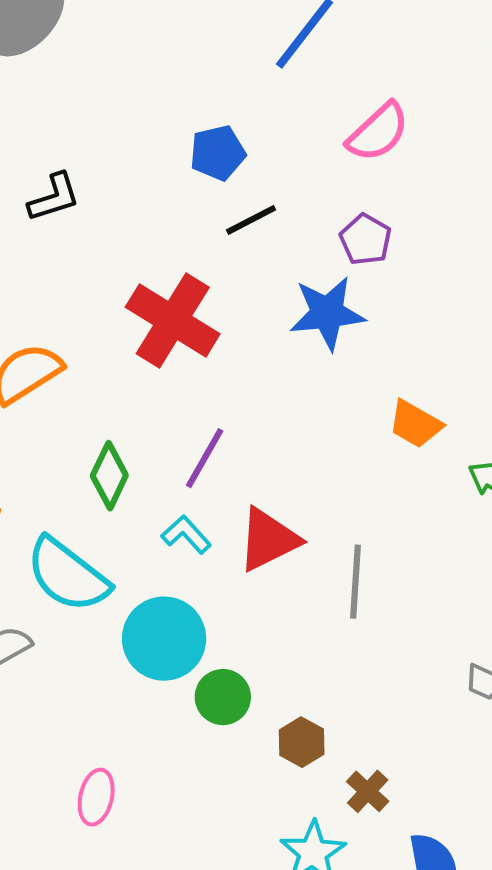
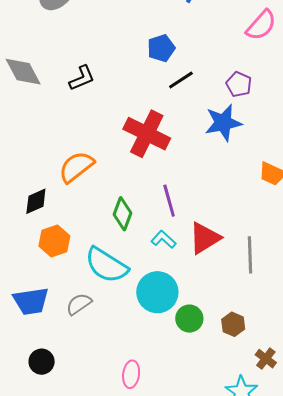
pink semicircle: (378, 132) -> (261, 25), moved
purple line: (205, 458) -> (169, 201), turned -40
brown hexagon: (302, 742) -> (233, 324), moved

